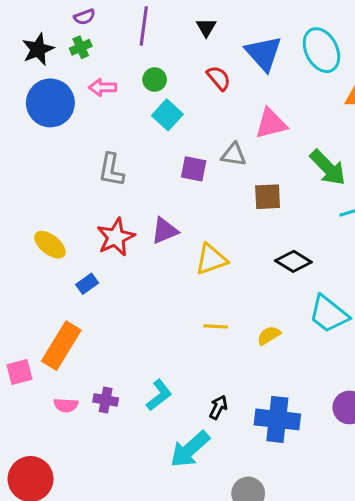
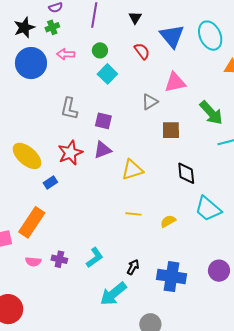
gray triangle: (234, 155) -> (150, 102), turned -42
purple square: (194, 169) -> (103, 121), moved
yellow ellipse: (50, 245) -> (27, 156), size x1.4
black diamond: (293, 261) -> (186, 173), turned 50

